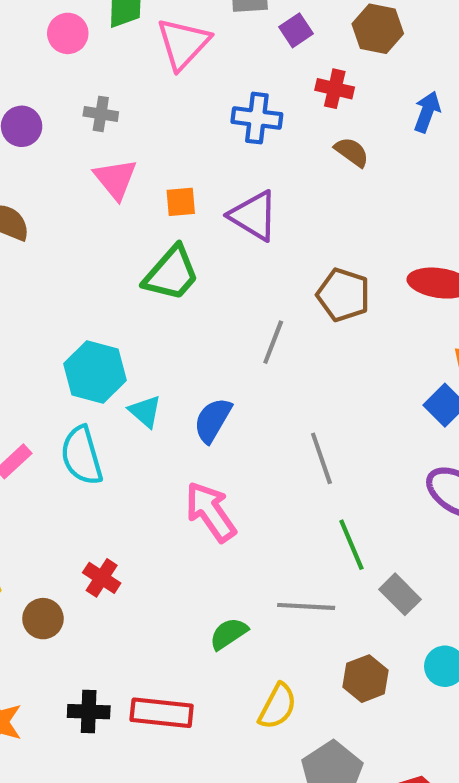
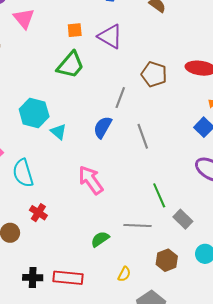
pink triangle: (115, 179) -> (24, 18), moved
blue semicircle: (213, 420) -> (103, 127), moved
cyan semicircle: (82, 456) -> (23, 173), moved
gray line: (321, 458) -> (143, 136), moved
yellow semicircle: (278, 706) -> (124, 274), size x0.7

